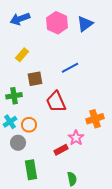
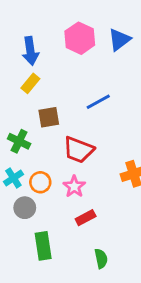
blue arrow: (20, 19) -> (30, 51), moved, turned -78
green cross: (14, 96) -> (19, 141), turned 35
red trapezoid: (56, 102) -> (78, 150), turned -45
pink star: (76, 138) -> (74, 187), moved

